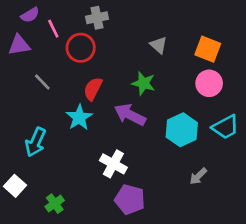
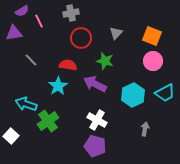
gray triangle: (159, 45) -> (116, 33), turned 32
red circle: (81, 48) -> (81, 38), moved
red semicircle: (93, 89) -> (68, 65), turned 72
cyan arrow: (36, 142) -> (26, 104), turned 85
white cross: (113, 164) -> (97, 120), moved
gray arrow: (198, 176) -> (145, 129), turned 144
green cross: (55, 204) -> (48, 121), moved, size x1.5

